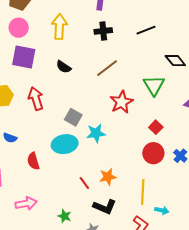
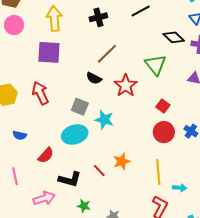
purple square: (24, 57) -> (49, 52), moved
black semicircle: (64, 67) -> (94, 78), moved
cyan star: (96, 133) -> (104, 120), turned 30
red semicircle: (33, 161) -> (46, 155), turned -114
black L-shape: (105, 207) -> (70, 179), moved

